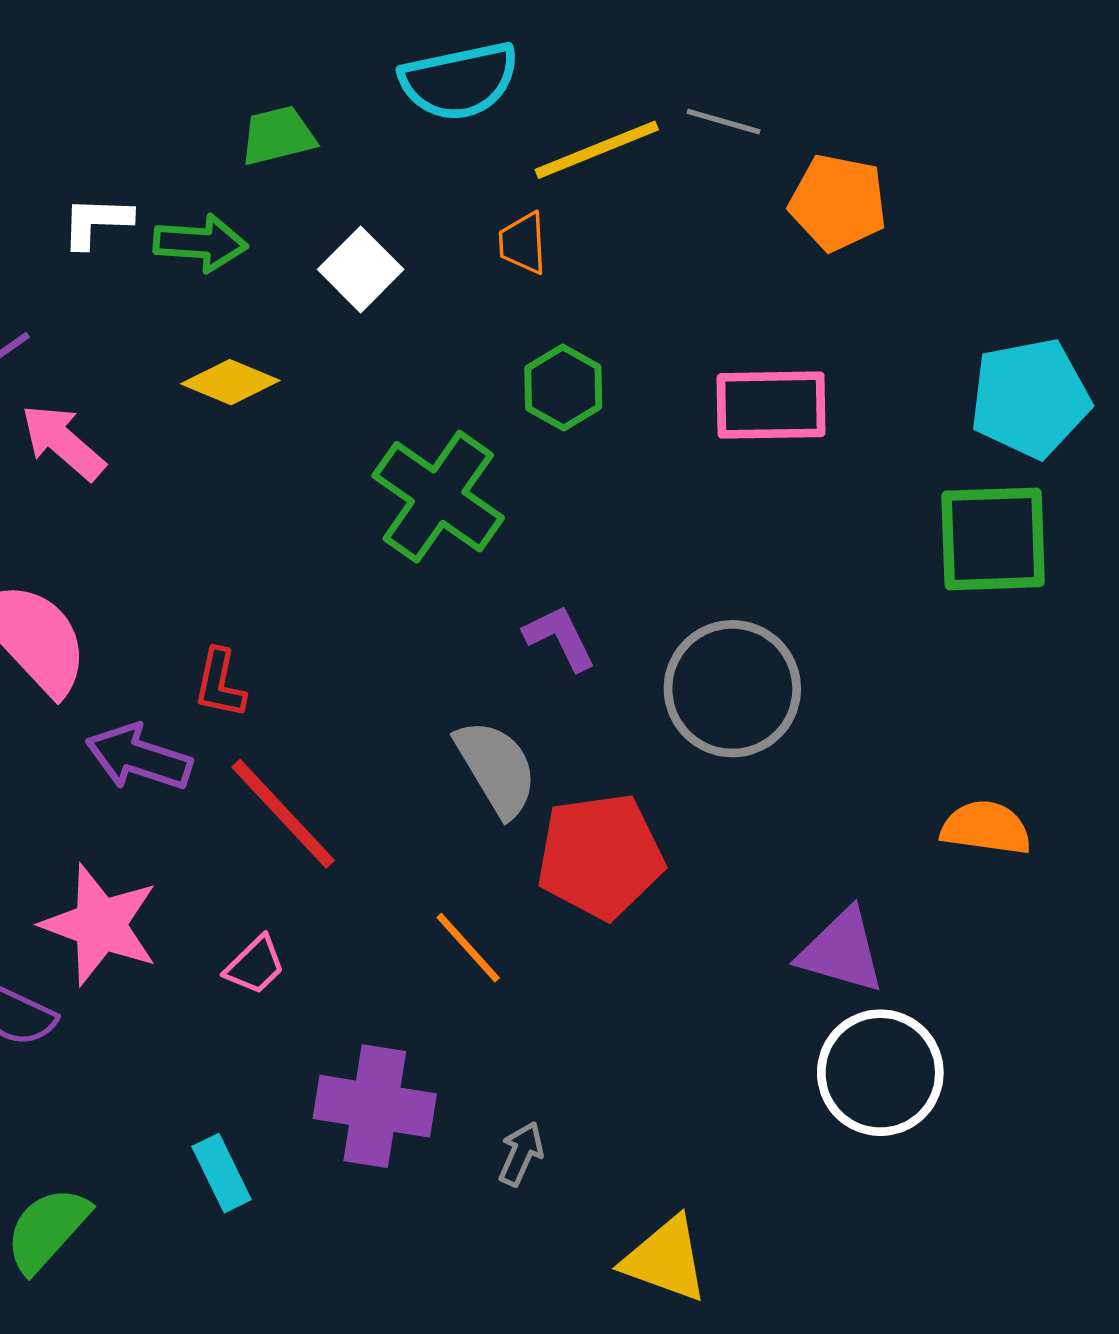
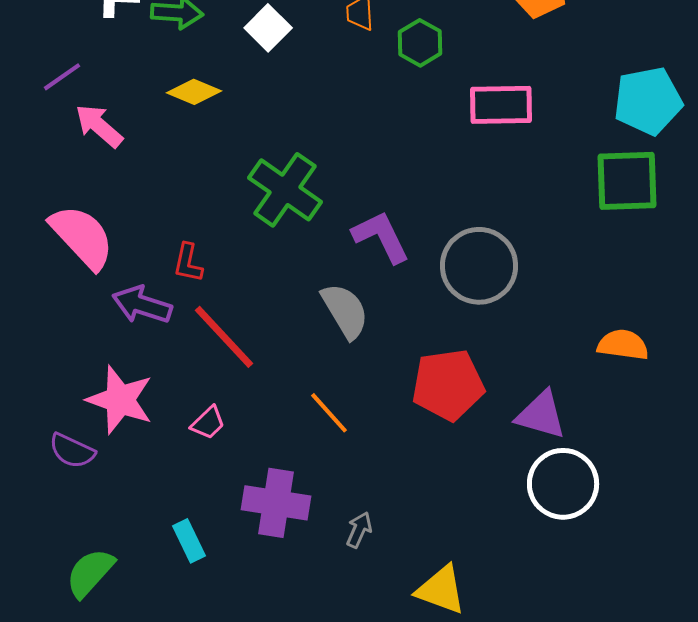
green hexagon: (563, 388) -> (420, 43), moved
green cross: (438, 497) -> (285, 190), moved
purple L-shape: (560, 638) -> (381, 237), size x1.4
red pentagon: (600, 856) -> (448, 385), moved

